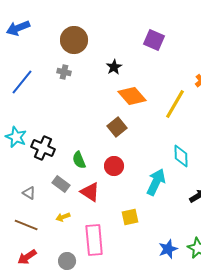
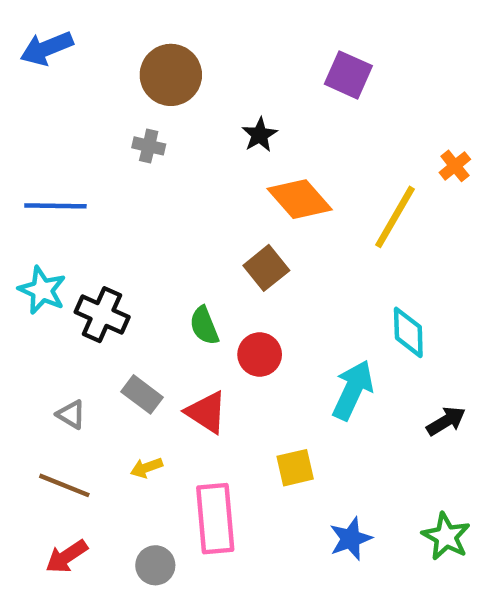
blue line: (22, 82) -> (55, 206), moved, turned 52
green semicircle: (79, 160) -> (204, 326), moved
blue star: (168, 249) -> (351, 539), moved

